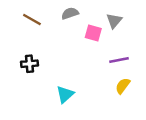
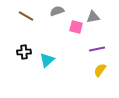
gray triangle: (114, 21) -> (93, 17), turned 40
cyan triangle: (65, 94) -> (47, 60), moved

